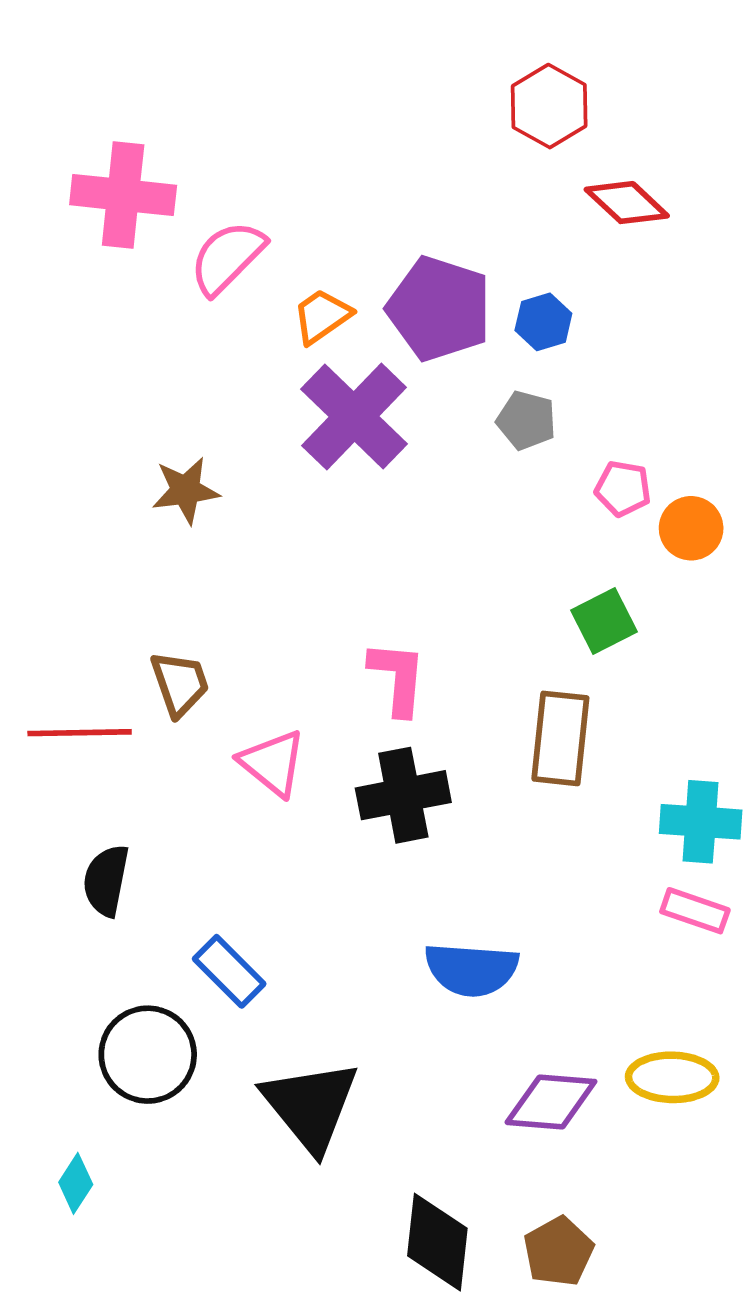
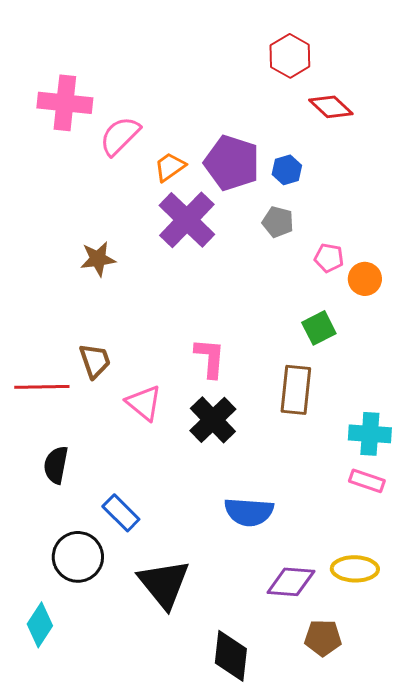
black cross: (403, 795) -> (213, 420), turned -33
cyan diamond: (76, 1183) -> (40, 625), size x1.4
brown pentagon: (559, 1252) -> (323, 638), moved, turned 30

